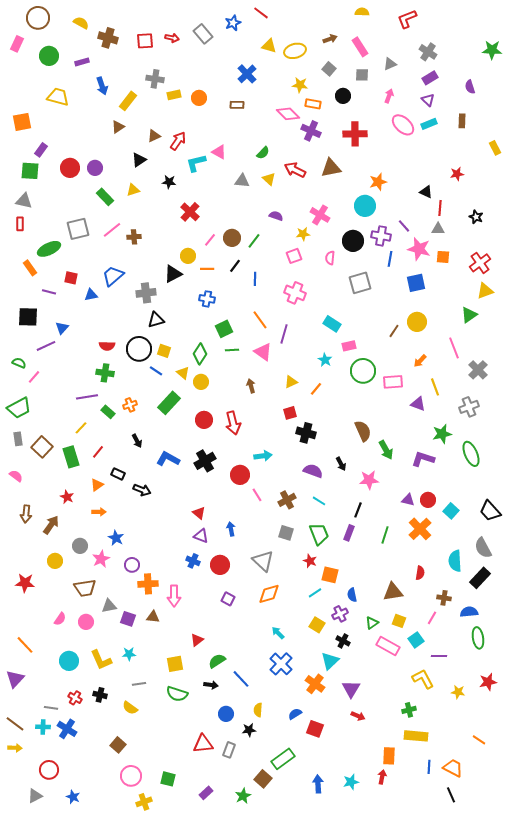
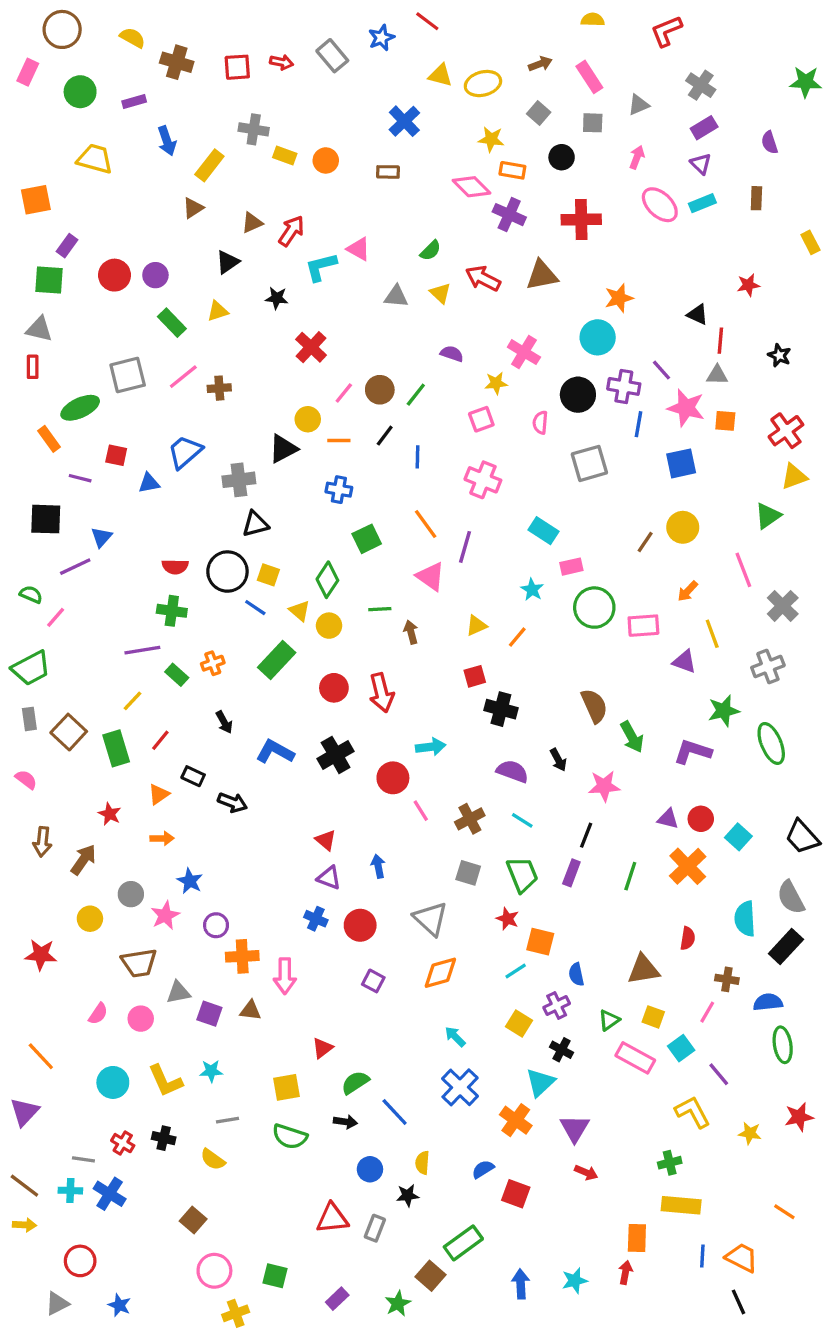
yellow rectangle: (174, 95) -> (285, 156), turned 32
green line: (232, 350) -> (380, 609), moved
purple line: (439, 656) -> (719, 1074), turned 49

